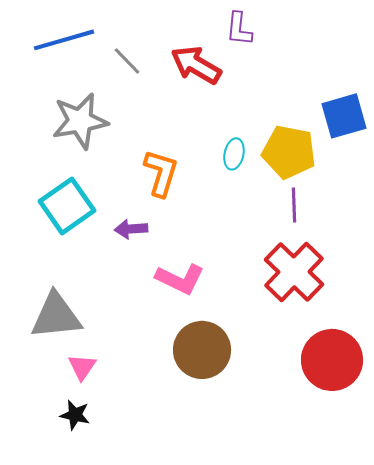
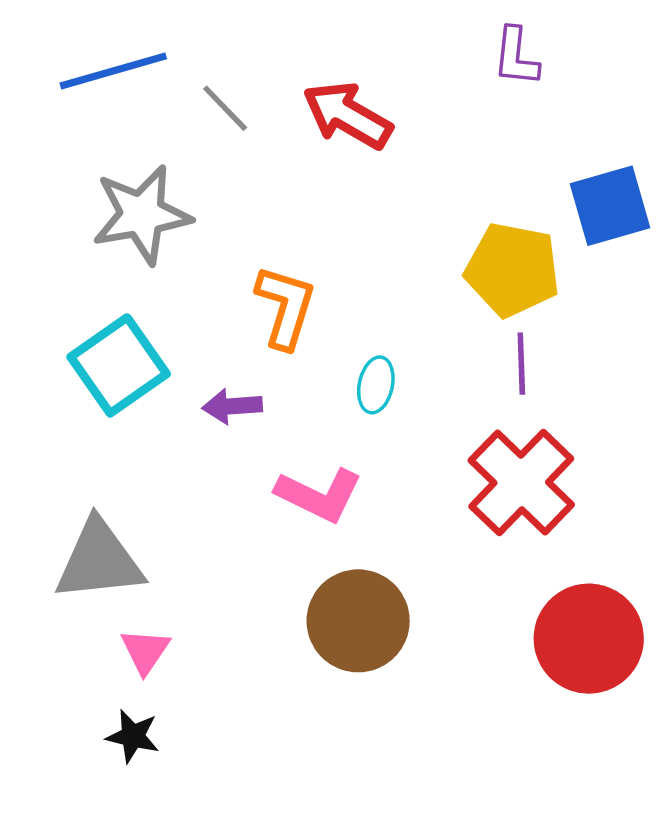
purple L-shape: (239, 29) -> (516, 57), moved
cyan ellipse: (234, 154) -> (376, 385), moved

